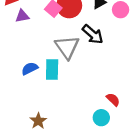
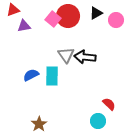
black arrow: (93, 34) -> (85, 57), moved, turned 145
gray triangle: (67, 47) -> (66, 55), size x0.7

